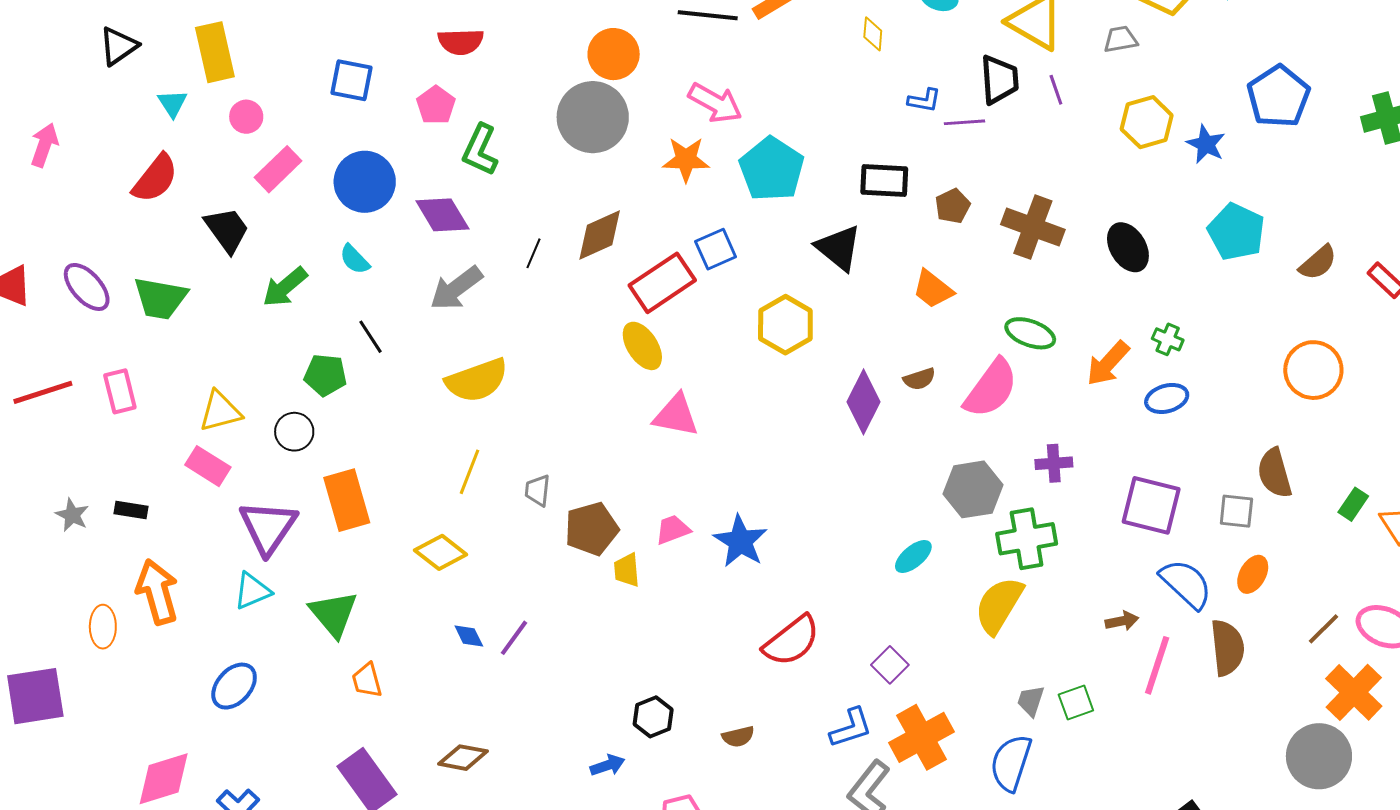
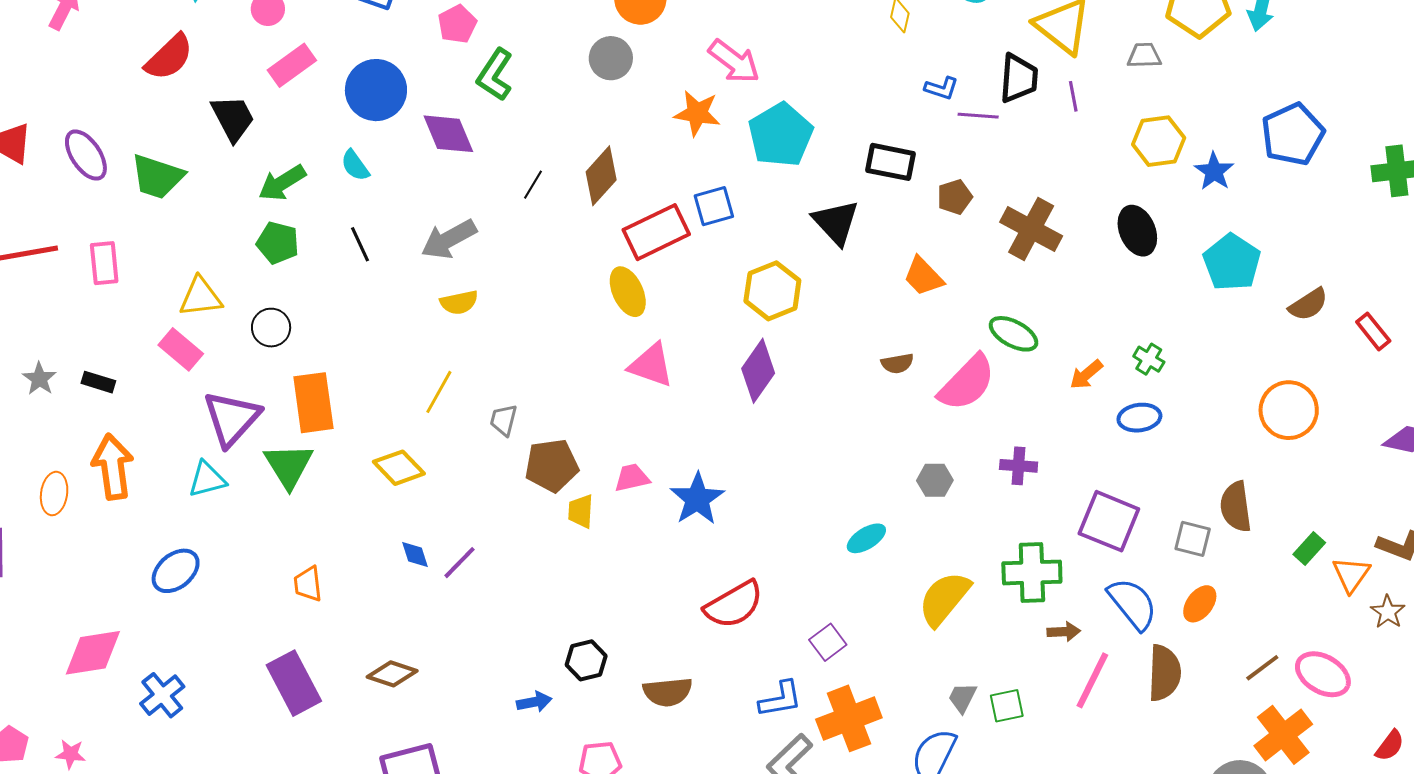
gray circle: (593, 117) -> (611, 58), size x0.6
brown diamond: (600, 235) -> (601, 176), turned -32
black ellipse: (1128, 247) -> (1137, 231), moved
gray arrow: (456, 288) -> (449, 239), moved
orange arrow: (1108, 363) -> (1086, 375), size x0.7
green pentagon: (325, 375) -> (278, 243), moved
yellow semicircle: (477, 380) -> (459, 302), size x0.6
purple diamond: (863, 402) -> (758, 371), moved
gray hexagon: (973, 489) -> (935, 480), size x0.6
green cross: (1027, 539) -> (1032, 572), moved
green triangle: (334, 614) -> (289, 466), moved
brown semicircle: (738, 737) -> (668, 692), size x1.5

